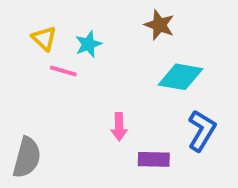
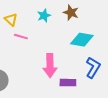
cyan star: (88, 44) -> (44, 16), moved
pink arrow: (119, 127) -> (50, 66), size x1.6

